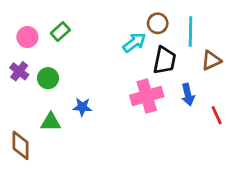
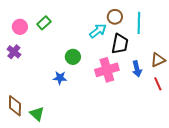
brown triangle: (211, 60) -> (158, 60), moved
green circle: (48, 78) -> (73, 57), moved
green triangle: (51, 122) -> (37, 114), moved, turned 42

